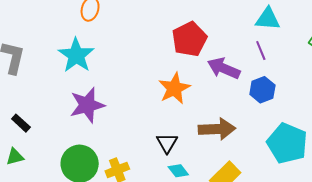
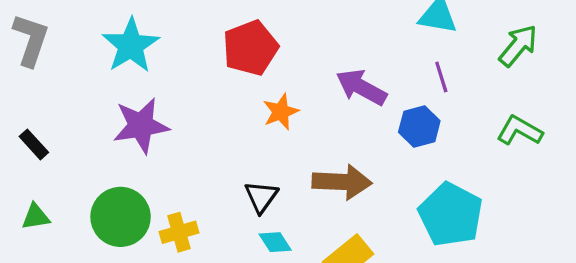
red pentagon: (189, 39) -> (250, 48), moved
purple line: (261, 51) -> (441, 77), moved
orange star: (174, 88) -> (281, 112), size x0.7
green triangle: (15, 157) -> (36, 217), moved

